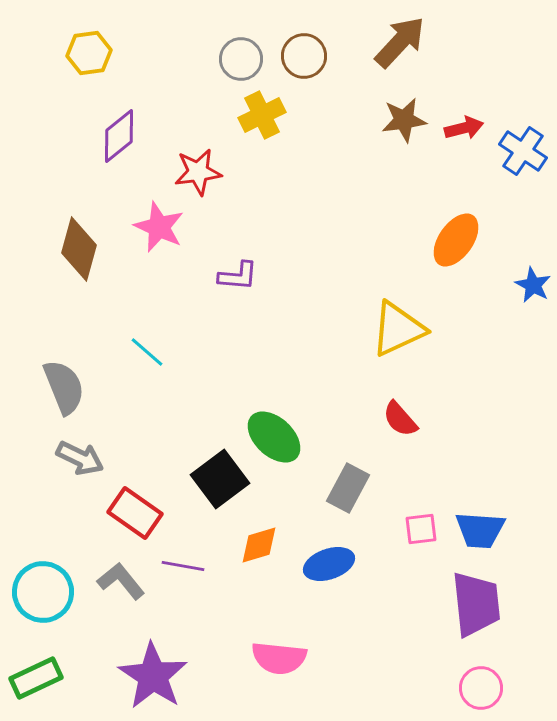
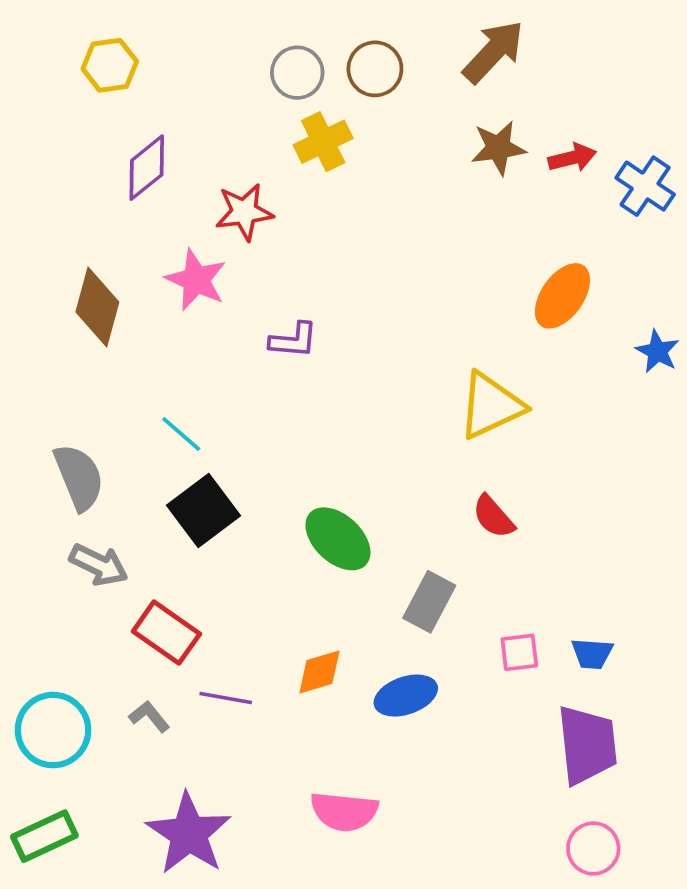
black square: (220, 479) -> (203, 510), moved
blue trapezoid: (480, 530) -> (592, 654), size x0.7
gray L-shape: (121, 581) -> (149, 716), size x0.7

